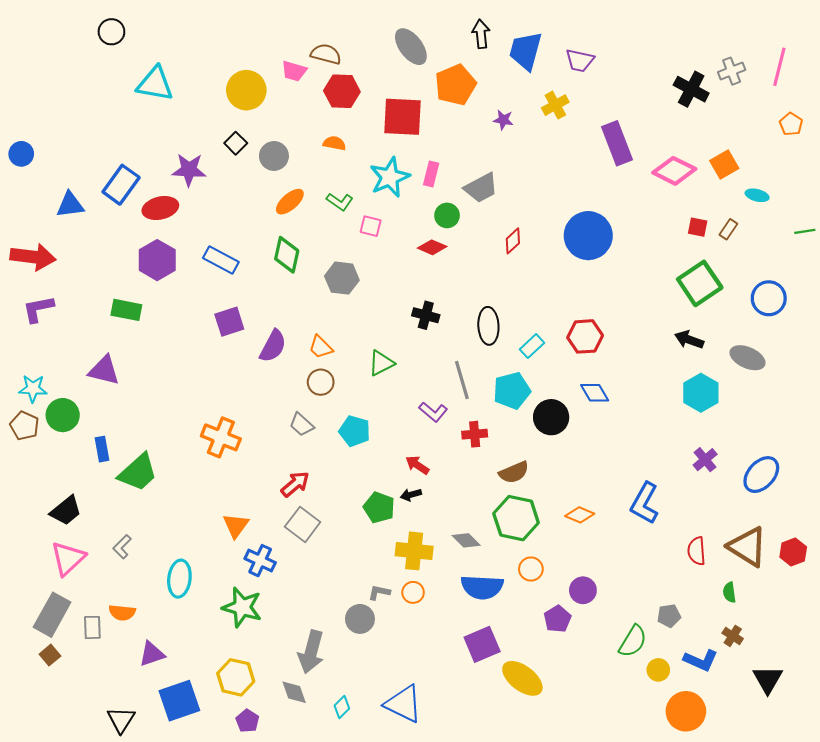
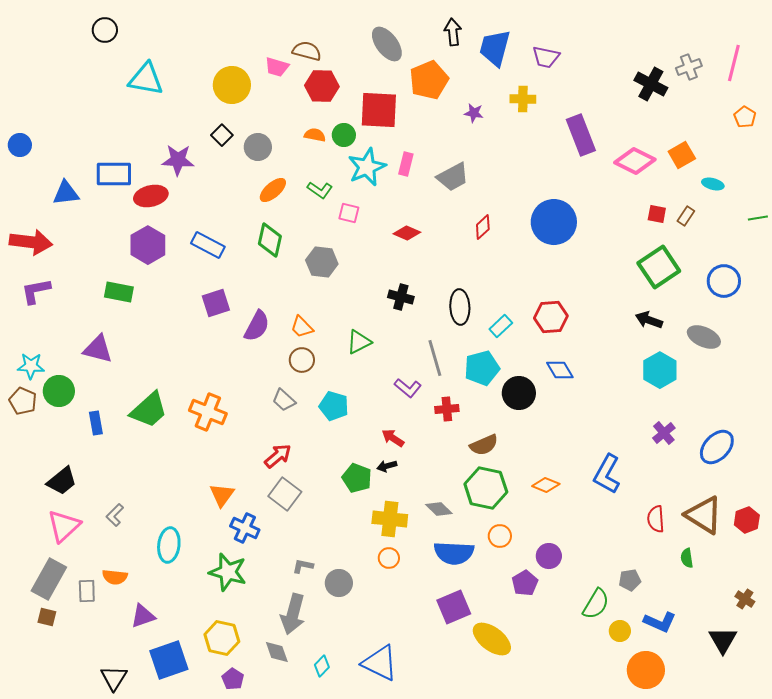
yellow cross: (555, 105) -> (523, 99), turned 30
blue rectangle: (121, 185) -> (114, 174), turned 54
green circle: (447, 215) -> (344, 135), moved
green trapezoid: (138, 472) -> (149, 410), moved
gray L-shape: (379, 592) -> (303, 566), moved
brown cross: (733, 636) -> (745, 599), moved
brown square: (50, 655) -> (47, 617), turned -36

